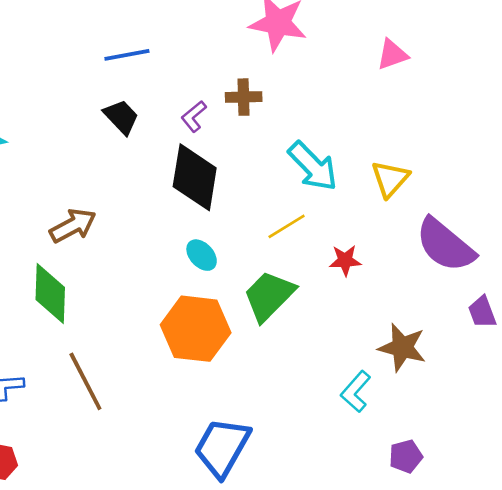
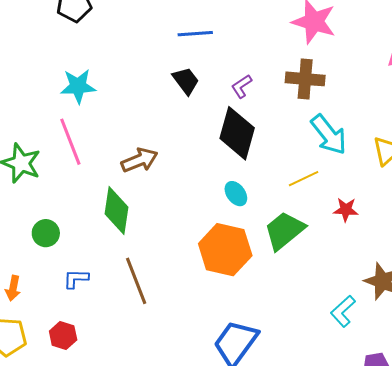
brown cross: (244, 97) -> (305, 79), moved, size x1.4

